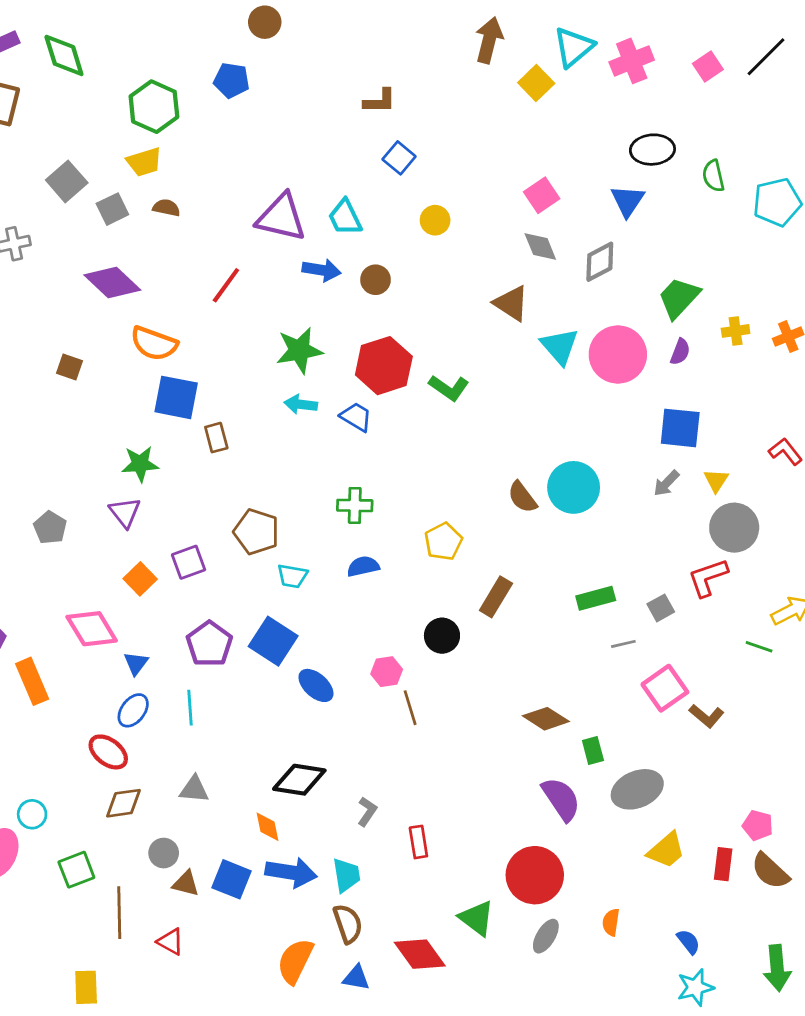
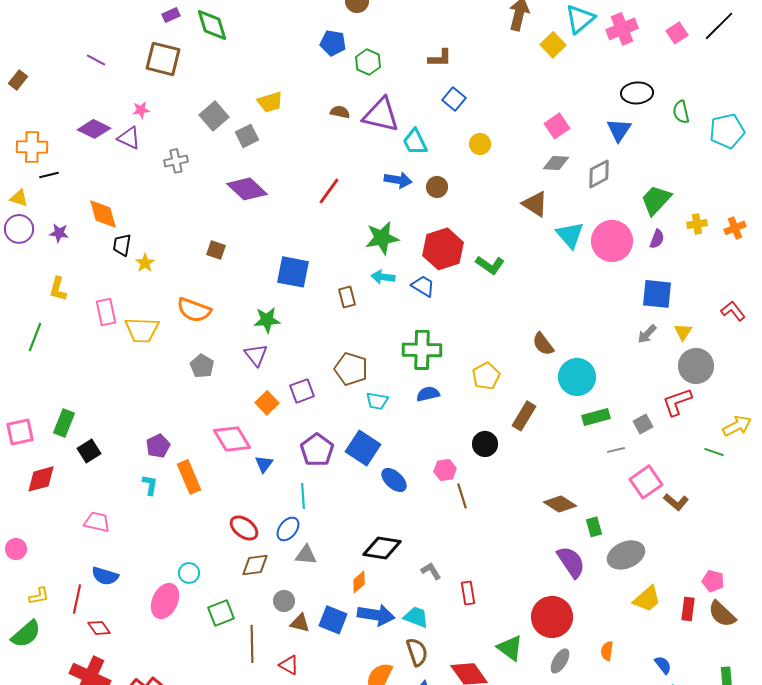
green hexagon: (154, 107) -> (368, 62), moved, size x0.7
brown semicircle: (166, 208) -> (340, 112), moved
purple triangle: (281, 217) -> (381, 115), moved
gray diamond: (540, 246) -> (556, 163), turned -64
orange semicircle: (154, 343) -> (194, 310), moved
brown rectangle: (216, 438) -> (347, 297), moved
cyan circle: (574, 487) -> (577, 377), moved
green cross: (355, 505) -> (422, 350), size x1.5
blue ellipse: (133, 710) -> (288, 529), moved
gray L-shape: (367, 811) -> (431, 571), turned -65
orange diamond: (267, 827) -> (359, 582), turned 60
cyan trapezoid: (346, 875) -> (416, 617), turned -60

